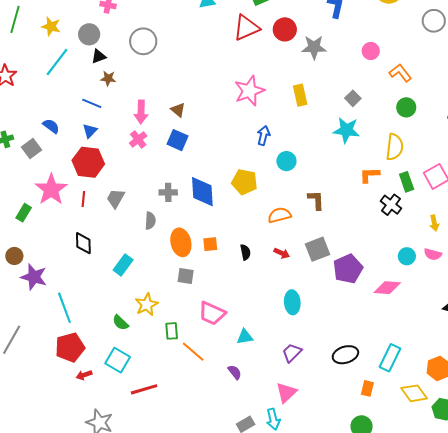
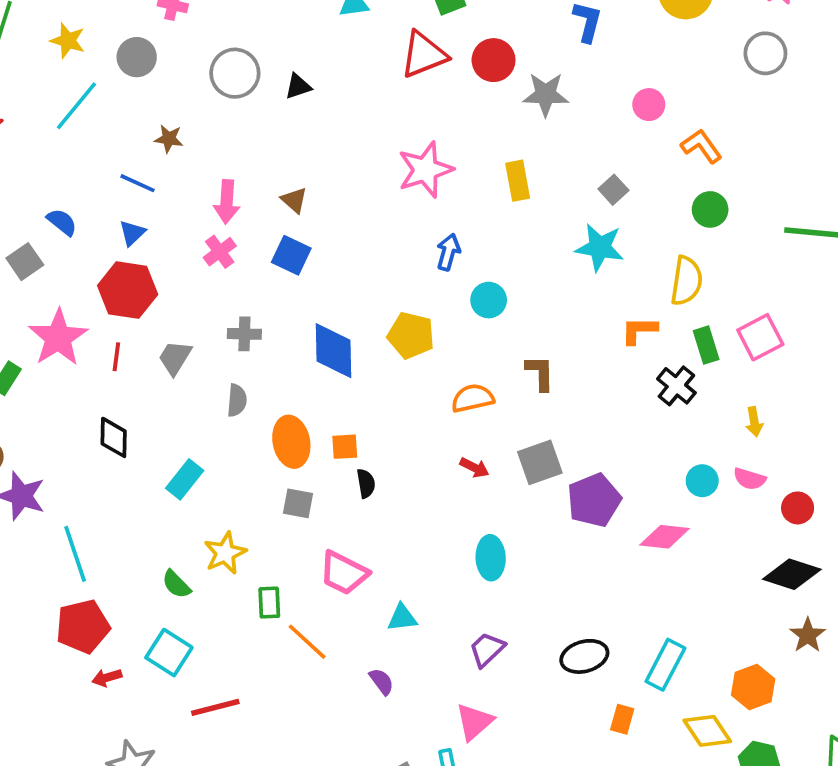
black triangle: (99, 56) -> (298, 86), moved
gray cross: (168, 192) -> (244, 334), moved
black semicircle: (245, 252) -> (366, 483), moved

